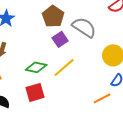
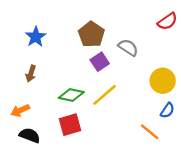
gray semicircle: (84, 27) -> (128, 47), size x0.7
orange line: (102, 98) -> (150, 132), turned 66

